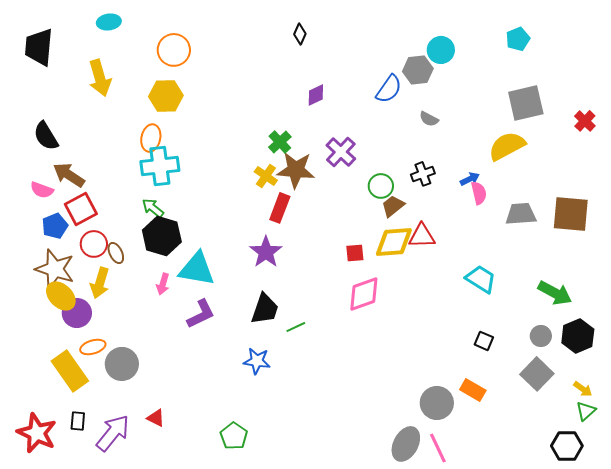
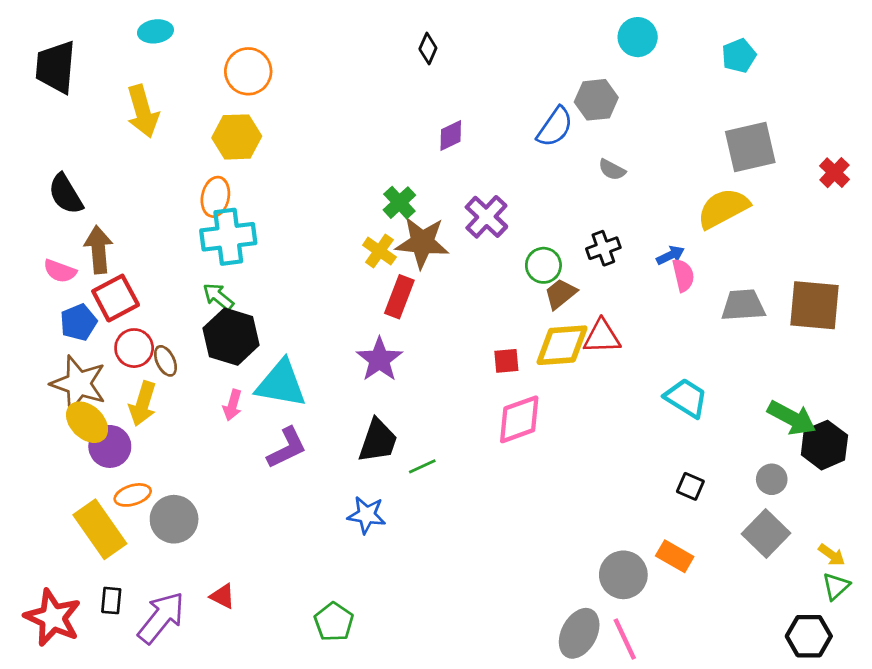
cyan circle: (441, 50) -> (638, 37), moved
brown arrow: (69, 175) -> (98, 250), turned 52
black hexagon: (578, 336) -> (824, 445), moved

